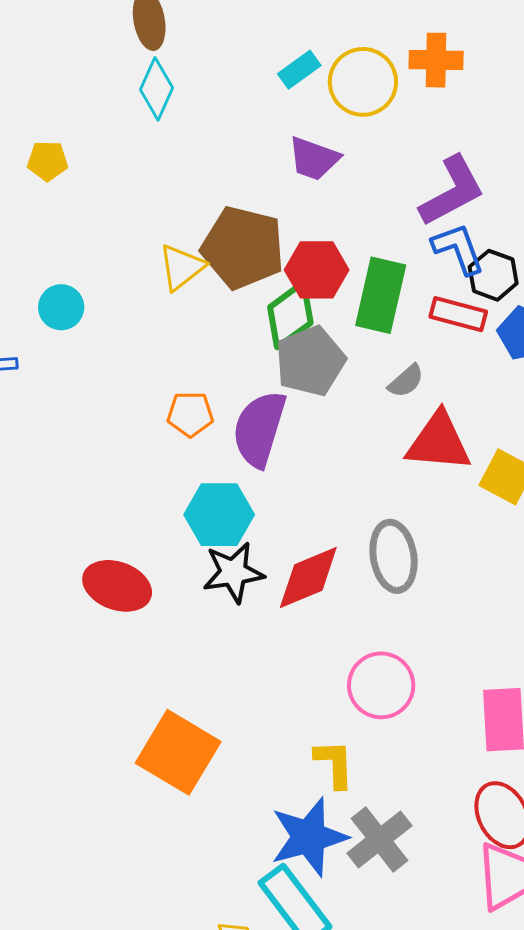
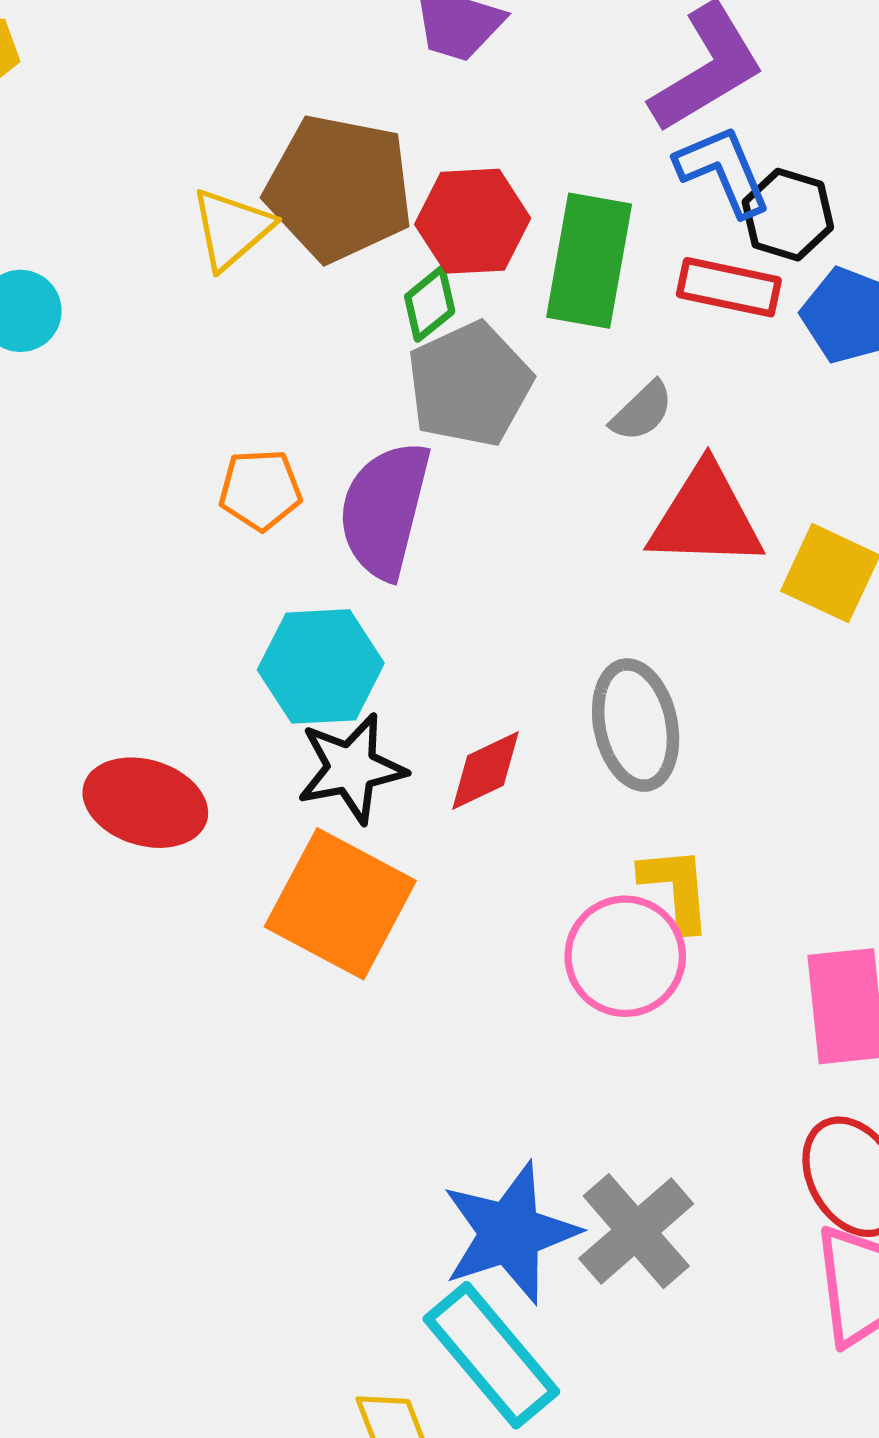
green diamond: (290, 315) -> (430, 304), size x0.6
red diamond: (308, 578) -> (485, 770), size x0.7
orange square: (178, 752) -> (340, 904), moved
yellow L-shape: (334, 764) -> (676, 889), moved

